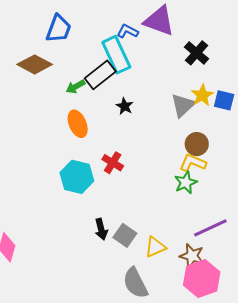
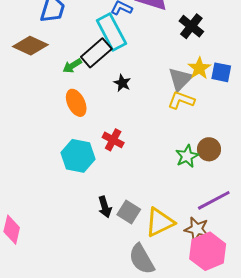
brown circle: (197, 144) -> (209, 149), moved
yellow L-shape: (193, 163) -> (181, 100), moved
yellow triangle: (155, 247) -> (160, 222), size x1.4

